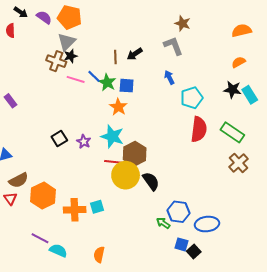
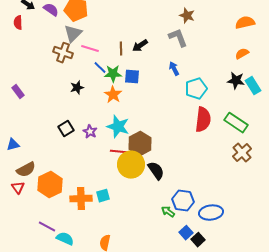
black star: (71, 56) -> (77, 88), moved
pink line: (76, 79) -> (90, 49), moved
green star: (107, 82) -> (113, 74), turned -30
orange star: (118, 107) -> (113, 95), moved
blue square: (182, 244) -> (186, 233), turned 32

